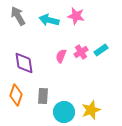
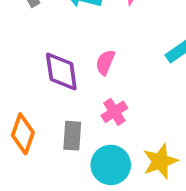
pink cross: (81, 52) -> (114, 112), moved
purple diamond: (24, 63) -> (61, 72), moved

